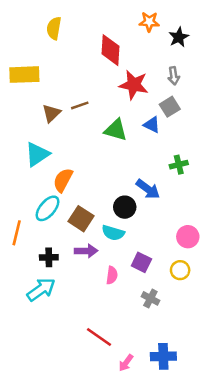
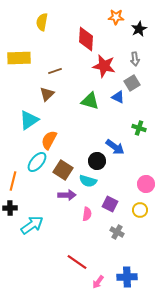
brown line: (80, 105) -> (55, 71), moved
brown triangle: (51, 113) -> (47, 94), moved
green cross: (179, 165) -> (139, 128), turned 32
black cross: (49, 257) -> (10, 208), moved

